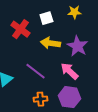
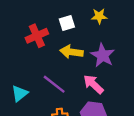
red cross: (20, 29) -> (37, 36), turned 30

